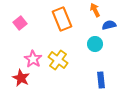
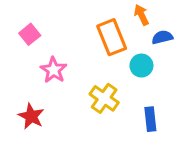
orange rectangle: (62, 19) -> (112, 37), moved
pink star: (33, 59) -> (54, 70), moved
yellow cross: (58, 60) -> (104, 98), moved

